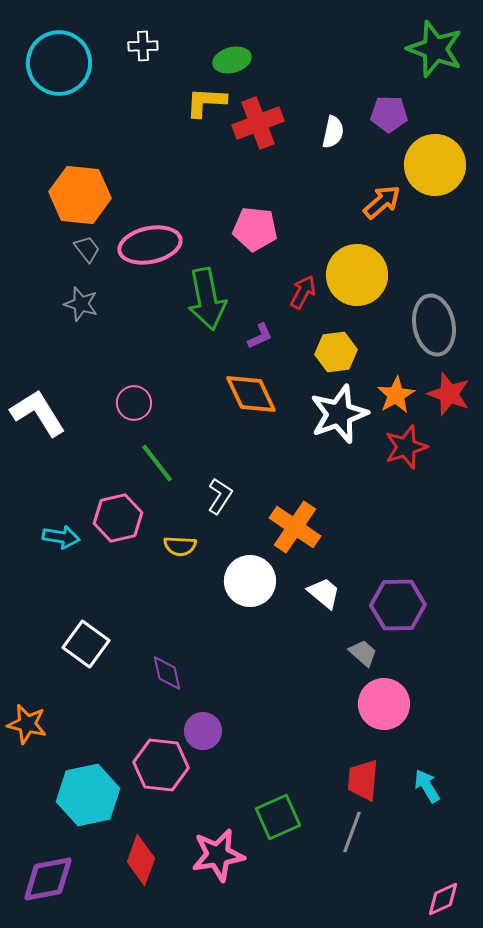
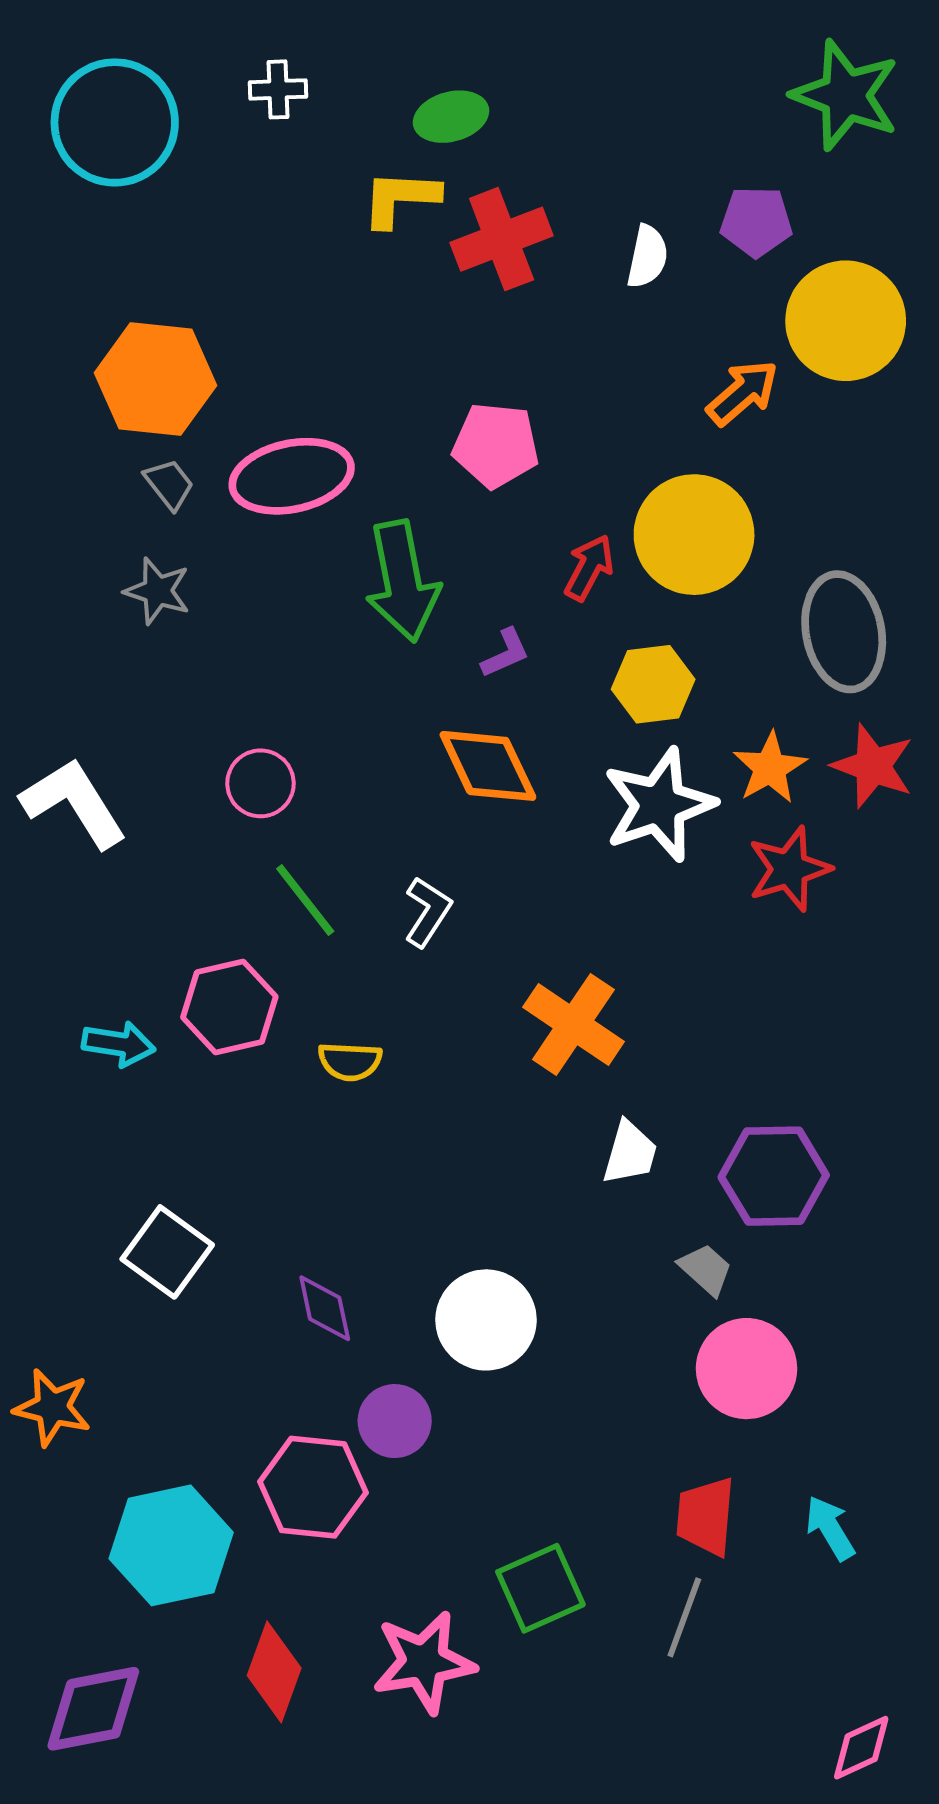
white L-shape: (220, 496) -> (428, 912), moved
white circle: (250, 581) -> (486, 1320), moved
white trapezoid: (324, 593) -> (630, 1153), turned 66

